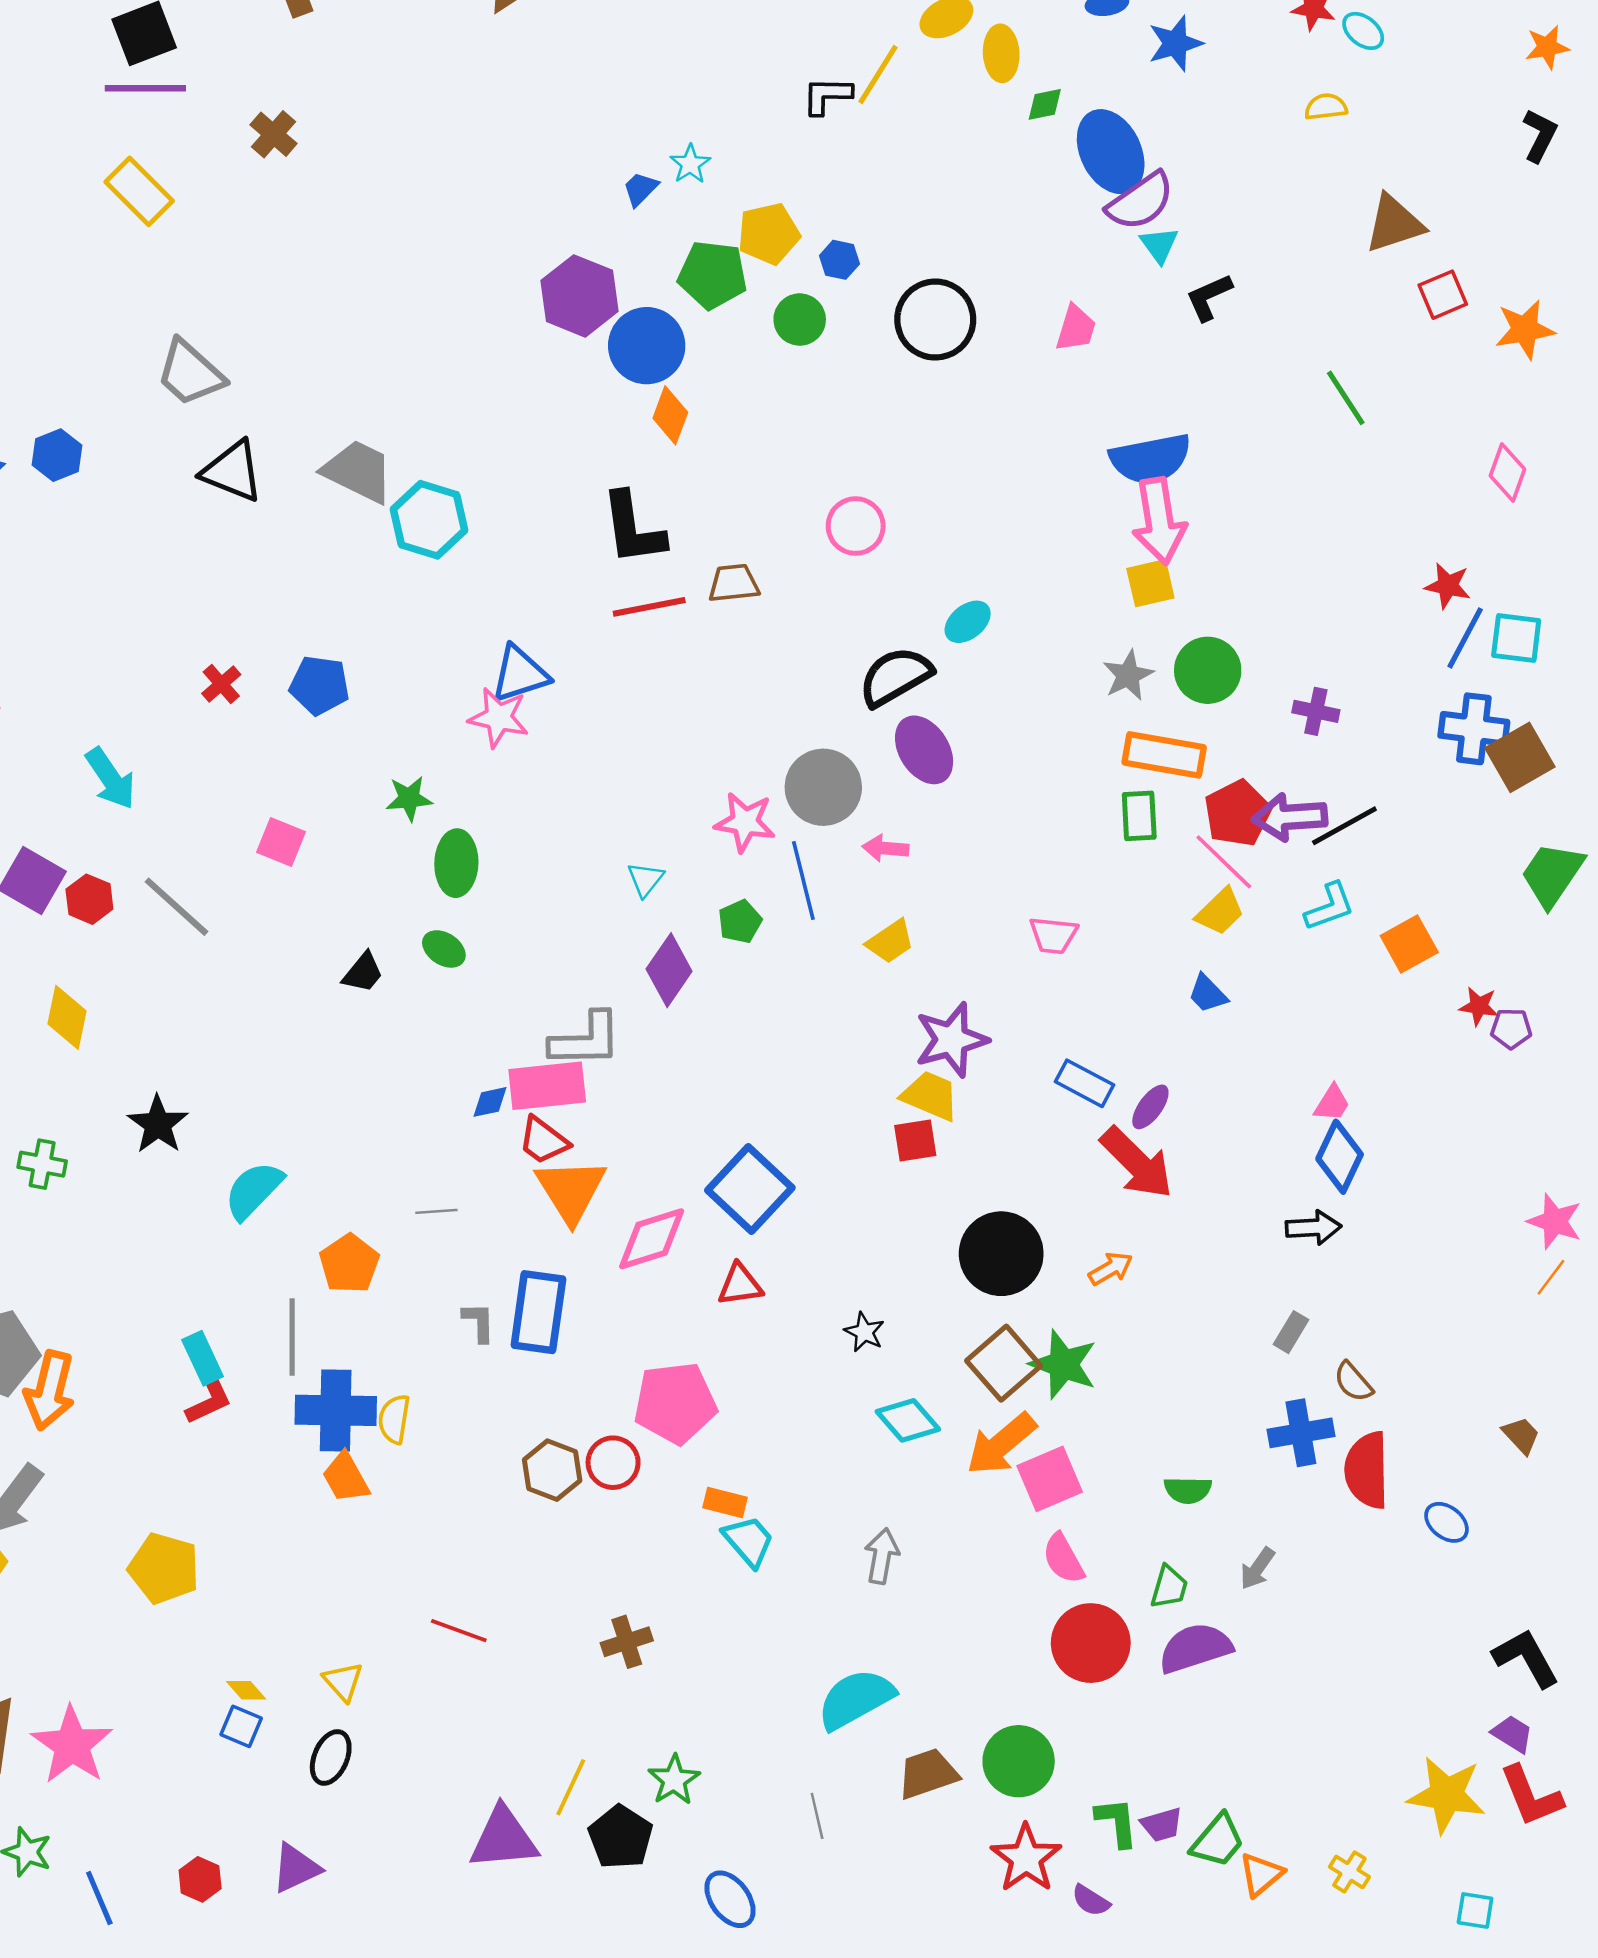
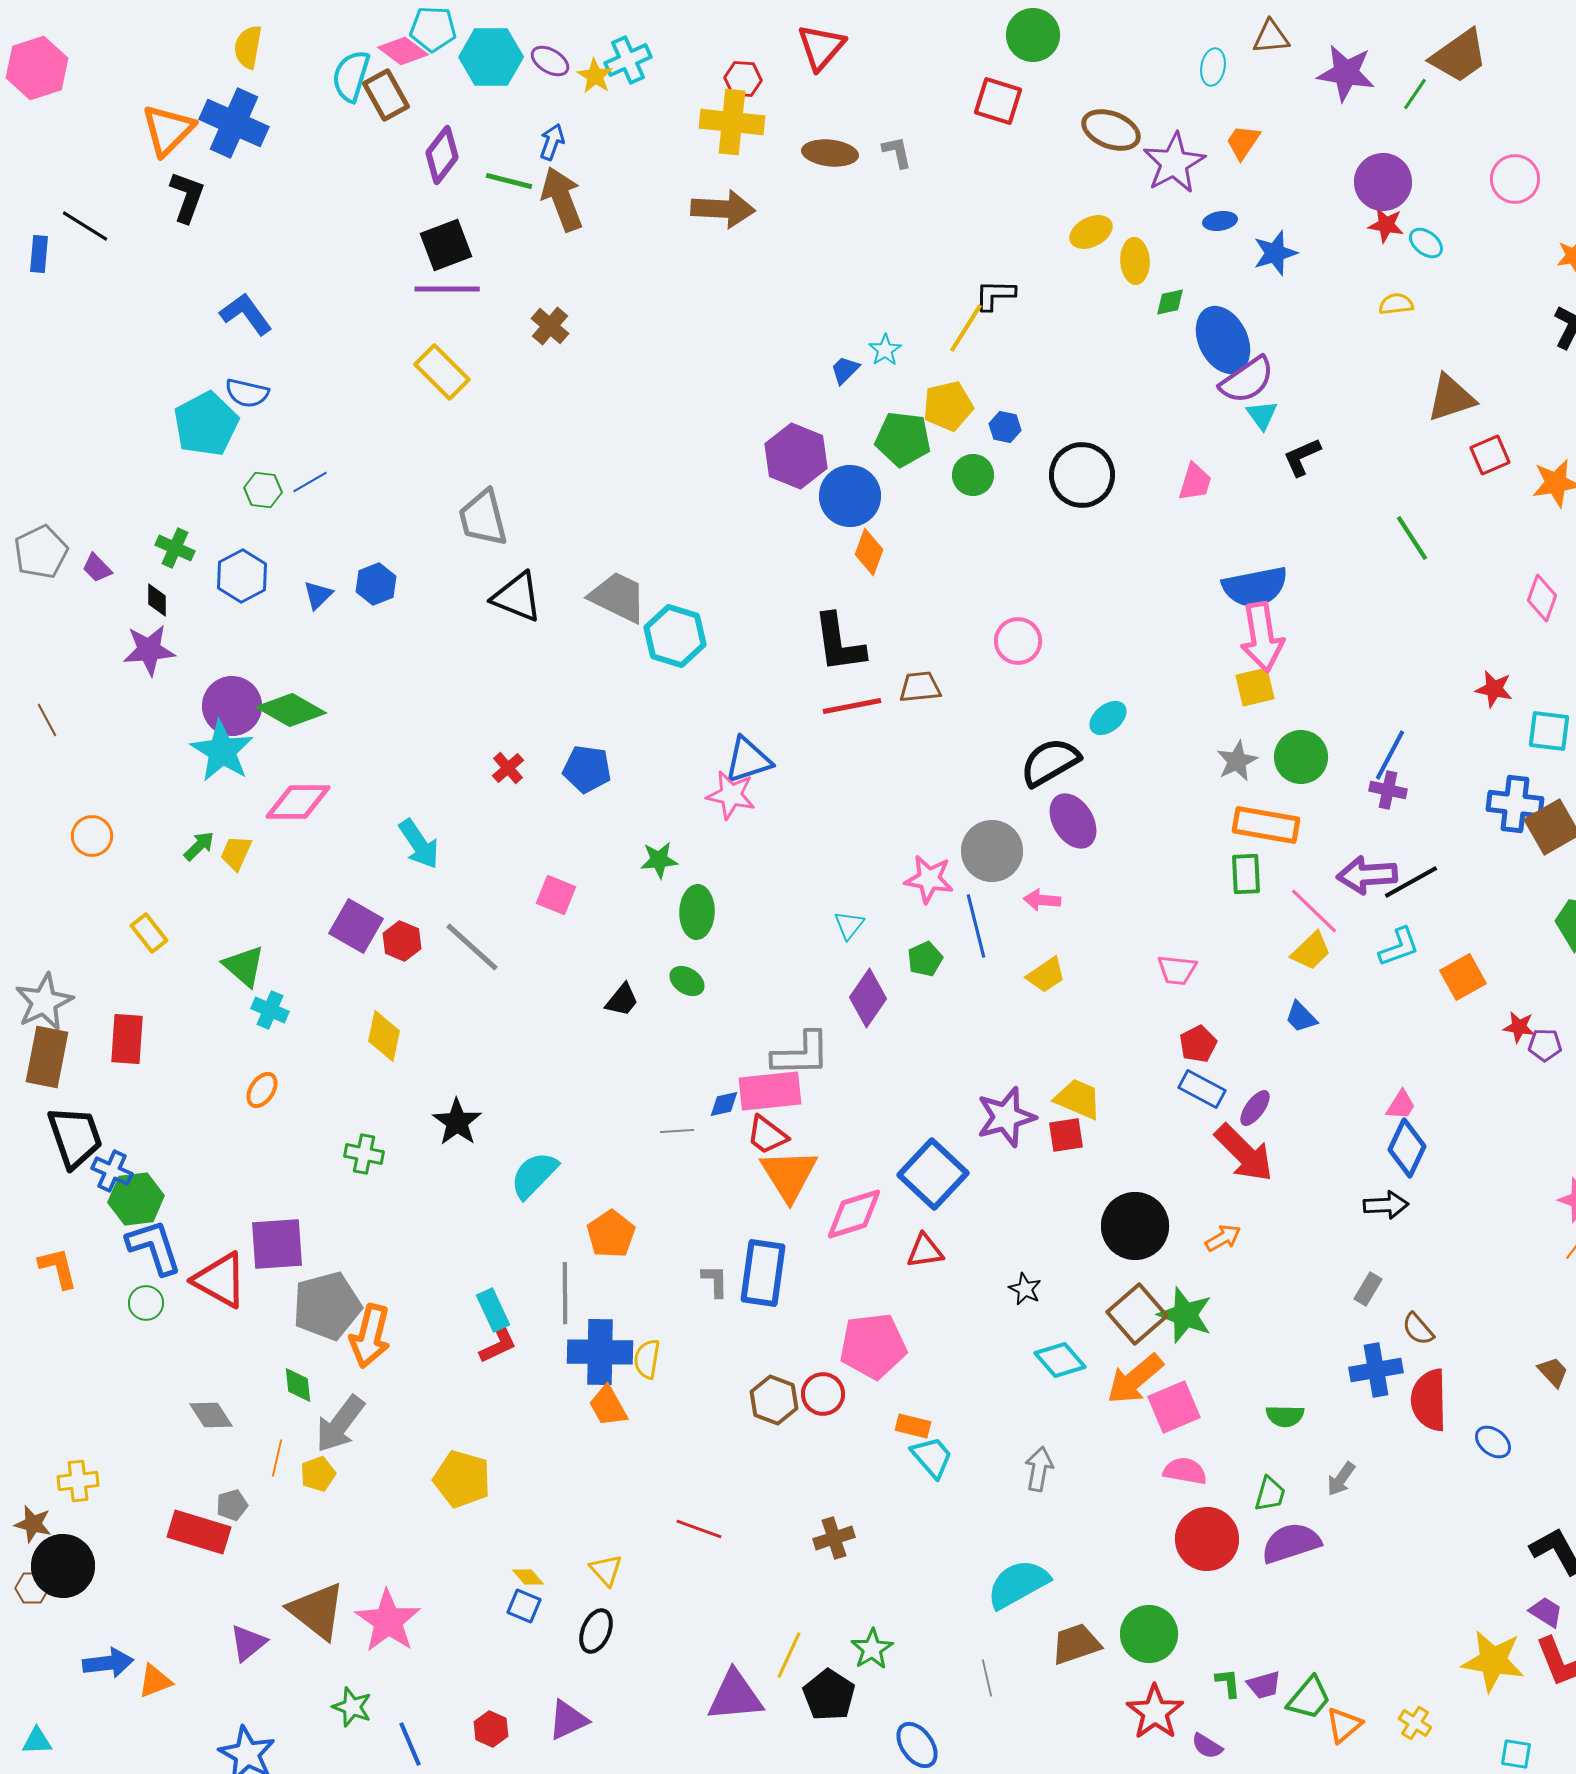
yellow line: (878, 74) -> (966, 328), moved
gray trapezoid: (190, 373) -> (483, 518), turned 34
blue line: (1465, 638) -> (1390, 755), moved
red pentagon: (1238, 813) -> (1198, 1044), moved, size x0.7
purple star: (951, 1040) -> (1006, 1117), moved
gray line: (436, 1211) -> (677, 1131), moved
pink semicircle: (1063, 1558) -> (1185, 1471), turned 129
green L-shape: (1117, 1822) -> (1228, 1683), size x0.7

